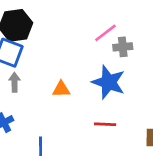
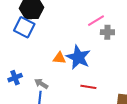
gray arrow: (15, 82) -> (41, 84), moved, turned -64
blue star: (109, 82) -> (78, 57), moved

